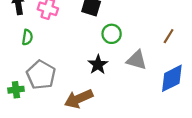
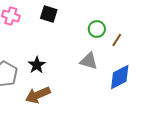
green circle: (112, 34) -> (97, 29), moved
black star: (98, 65) -> (37, 65), moved

